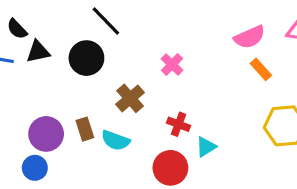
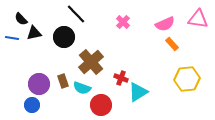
pink cross: (172, 65) -> (123, 22), moved
brown cross: (130, 98) -> (91, 62), size x1.4
cyan triangle: (206, 147) -> (138, 92), size x1.5
red circle: (170, 168) -> (101, 105), moved

